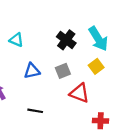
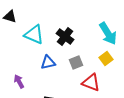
cyan triangle: (16, 40) -> (34, 34), size x1.5
black cross: (66, 40) -> (65, 36), moved

